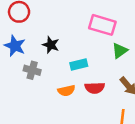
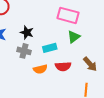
green triangle: (120, 51) -> (74, 37), moved
gray cross: (32, 70) -> (24, 51), moved

